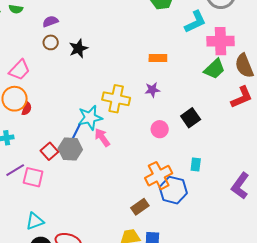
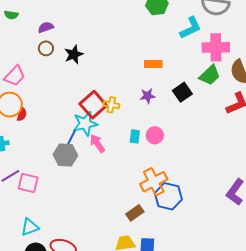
yellow cross: (116, 99) -> (111, 105), size x0.6
black square: (191, 118) -> (182, 92), moved
red square: (49, 151) -> (93, 105), moved, size x1.5
cyan rectangle: (196, 165) -> (135, 136), moved

